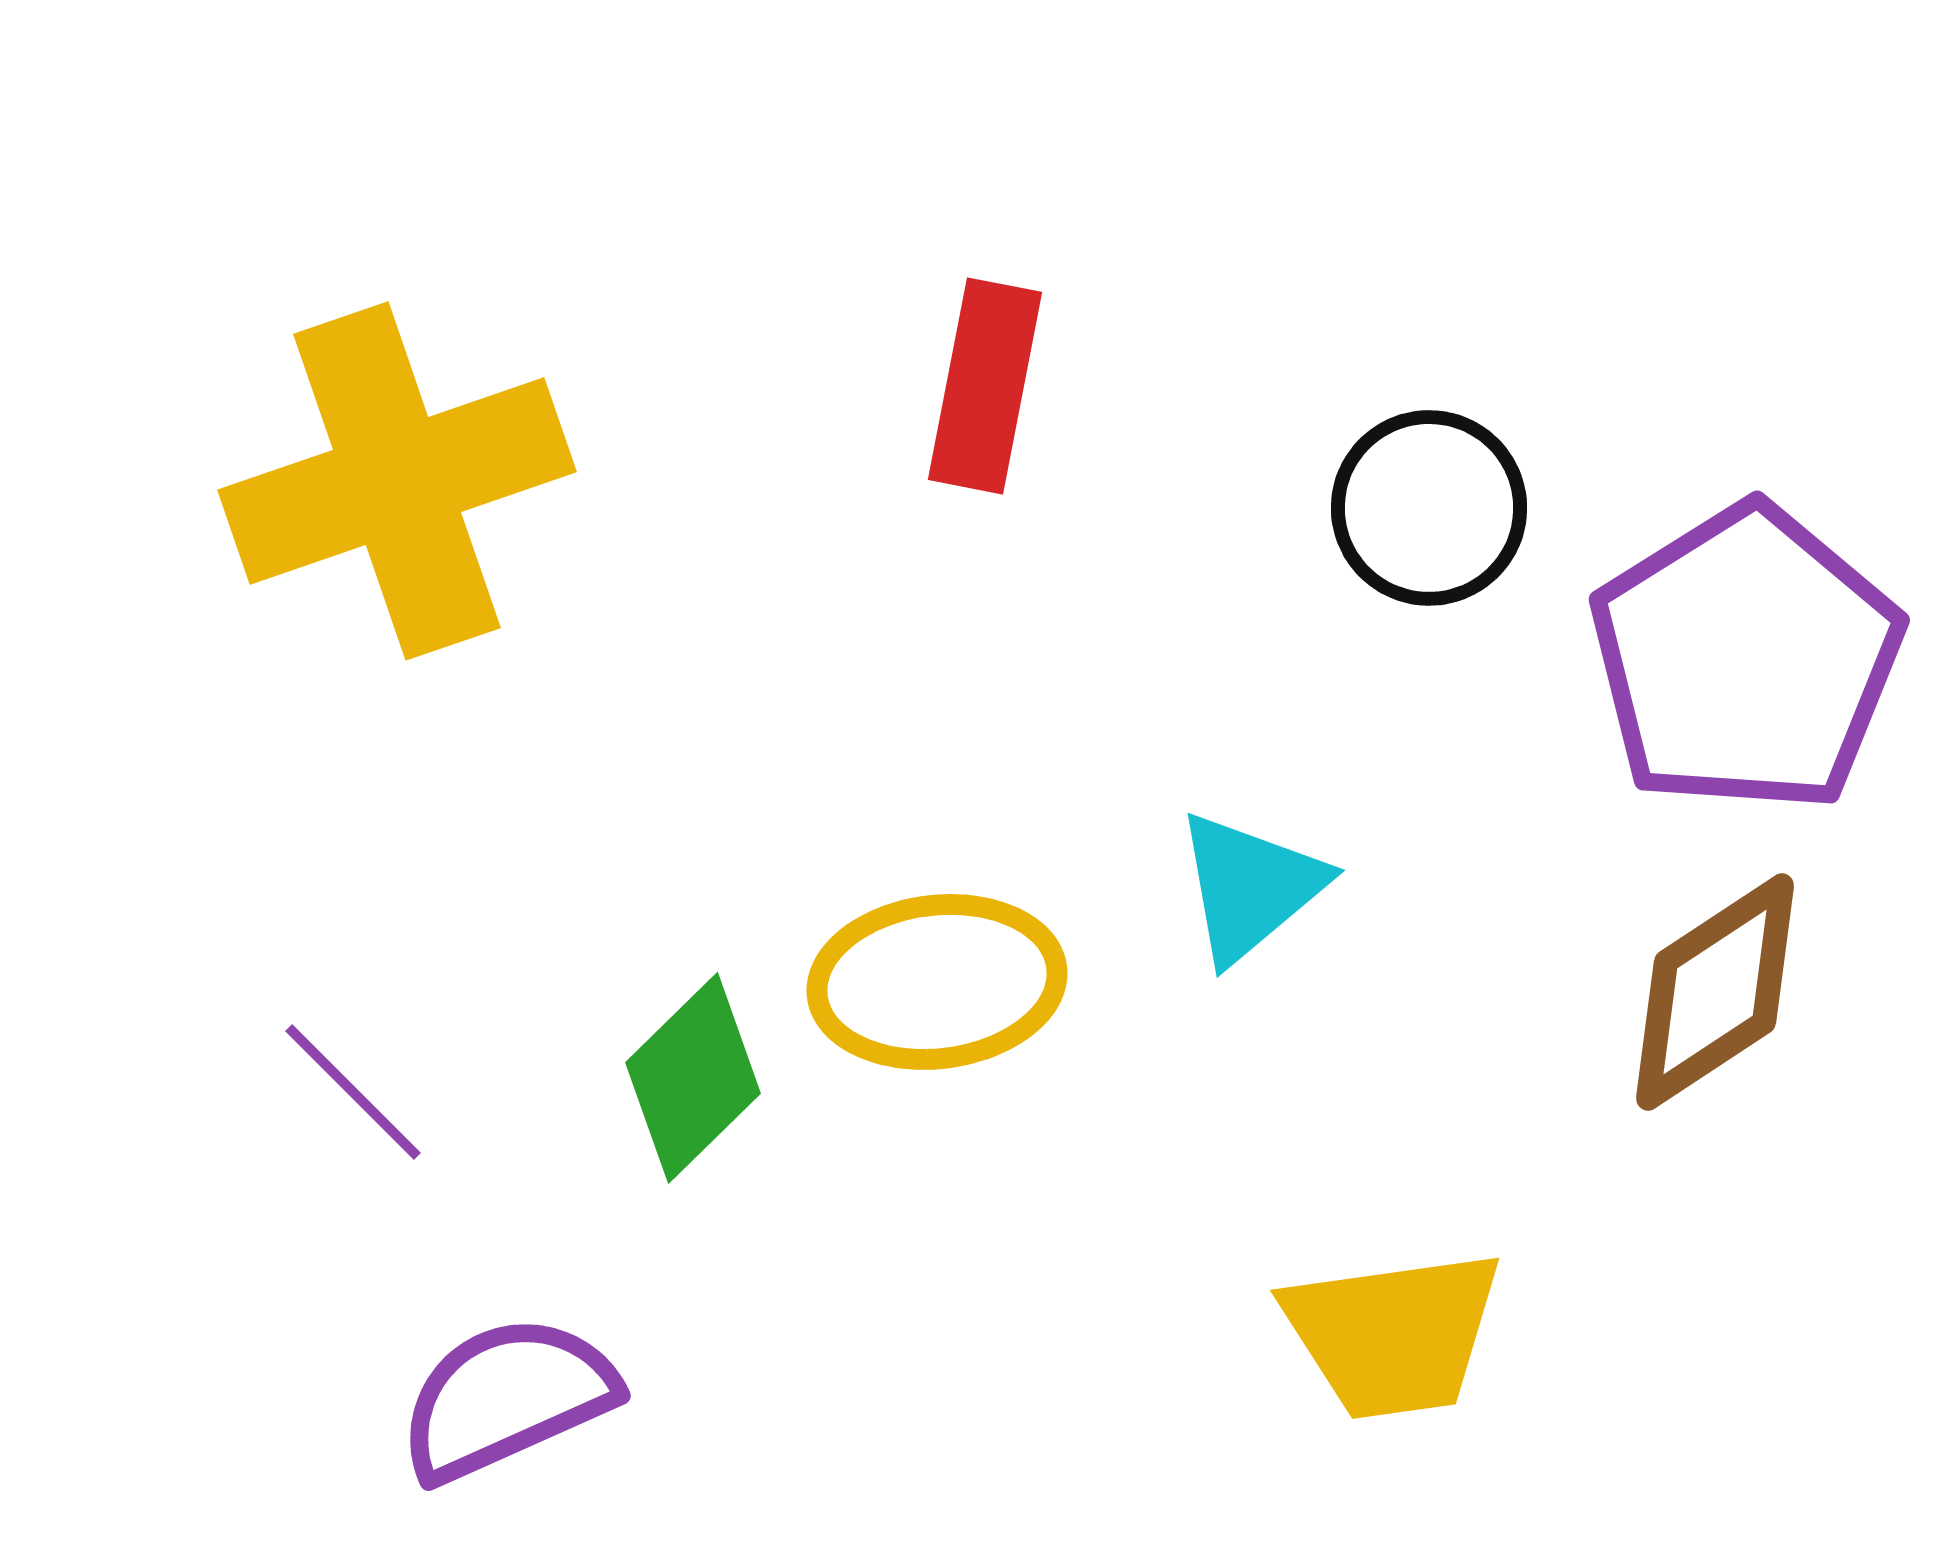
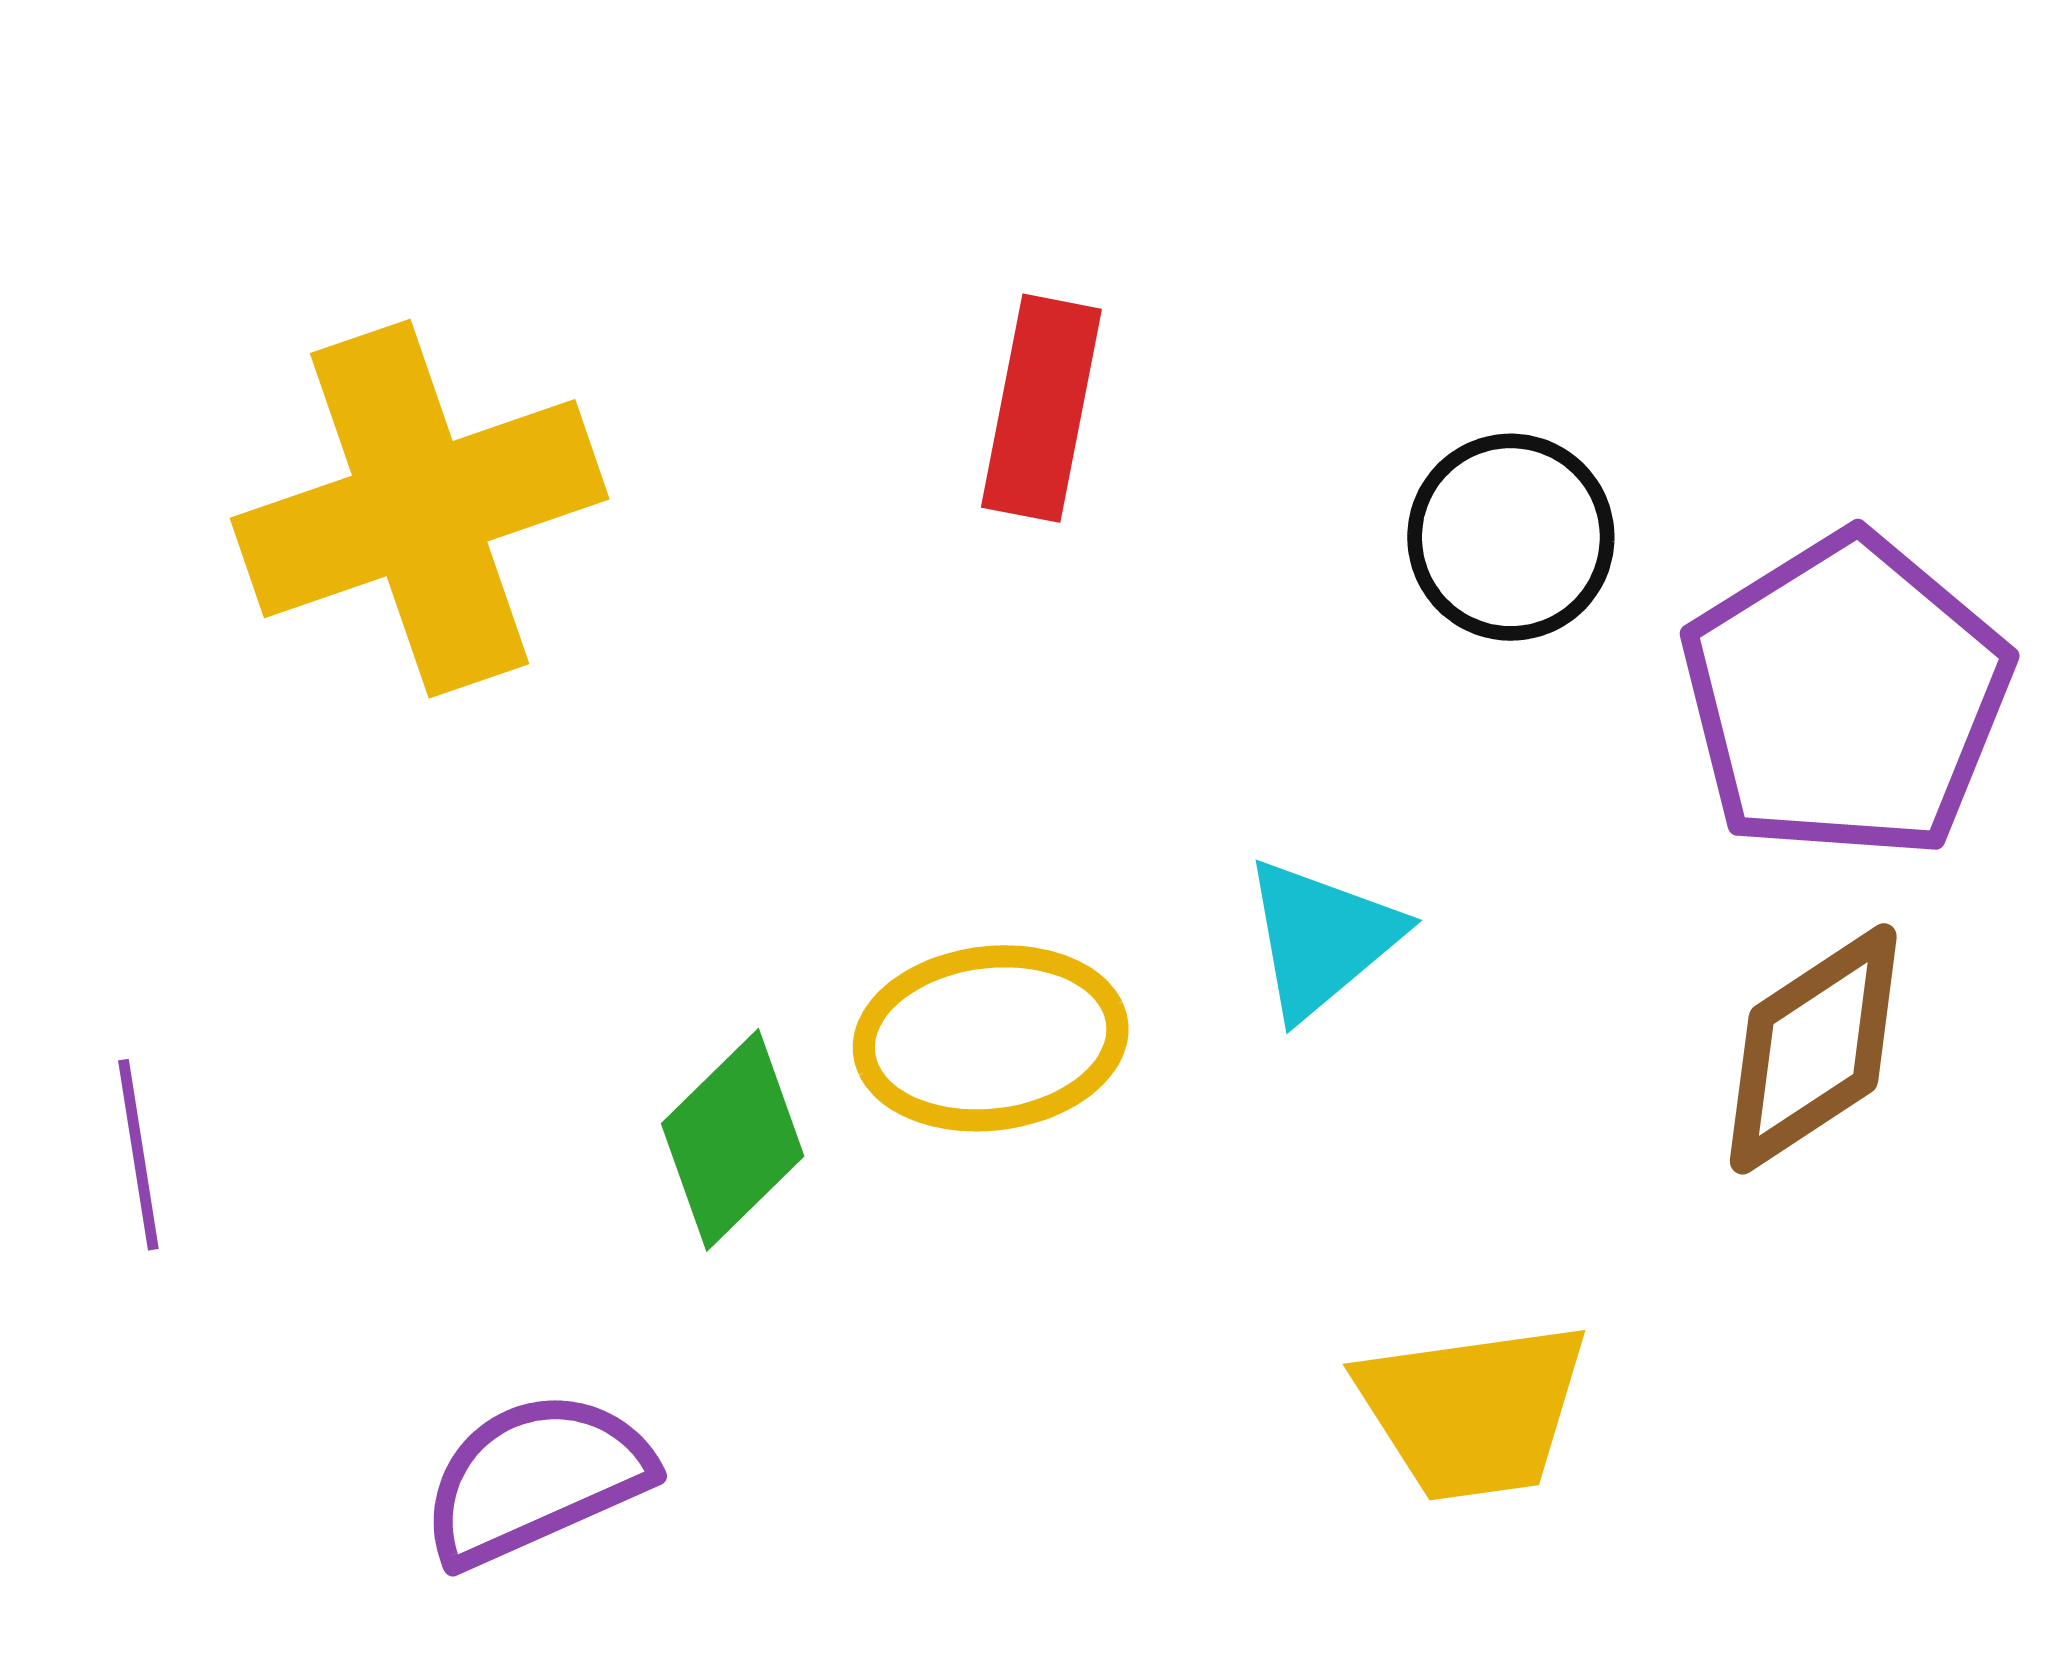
purple line: (353, 1092) -> (138, 1155), moved, turned 36

